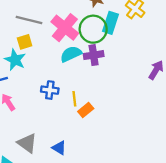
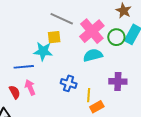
green circle: (93, 29) -> (116, 37), size x0.7
purple cross: (94, 55) -> (118, 81), moved
cyan star: (15, 60) -> (43, 51), turned -30

